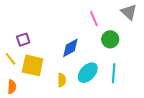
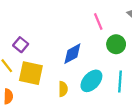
purple square: (23, 40) -> (21, 45), turned -32

